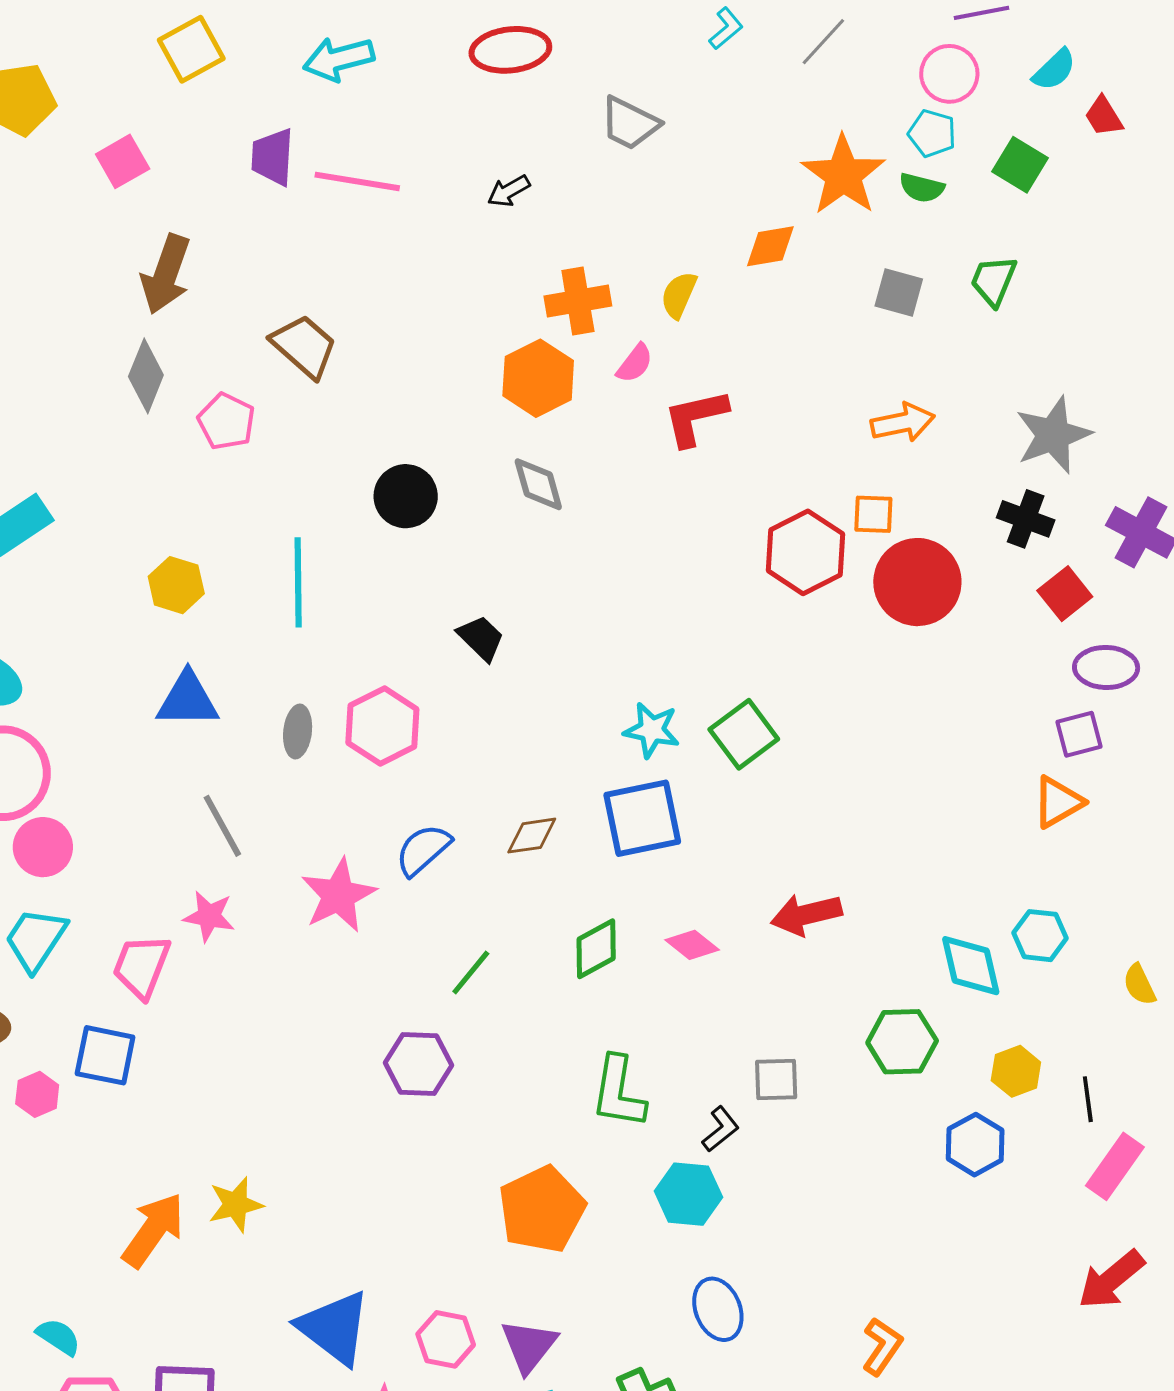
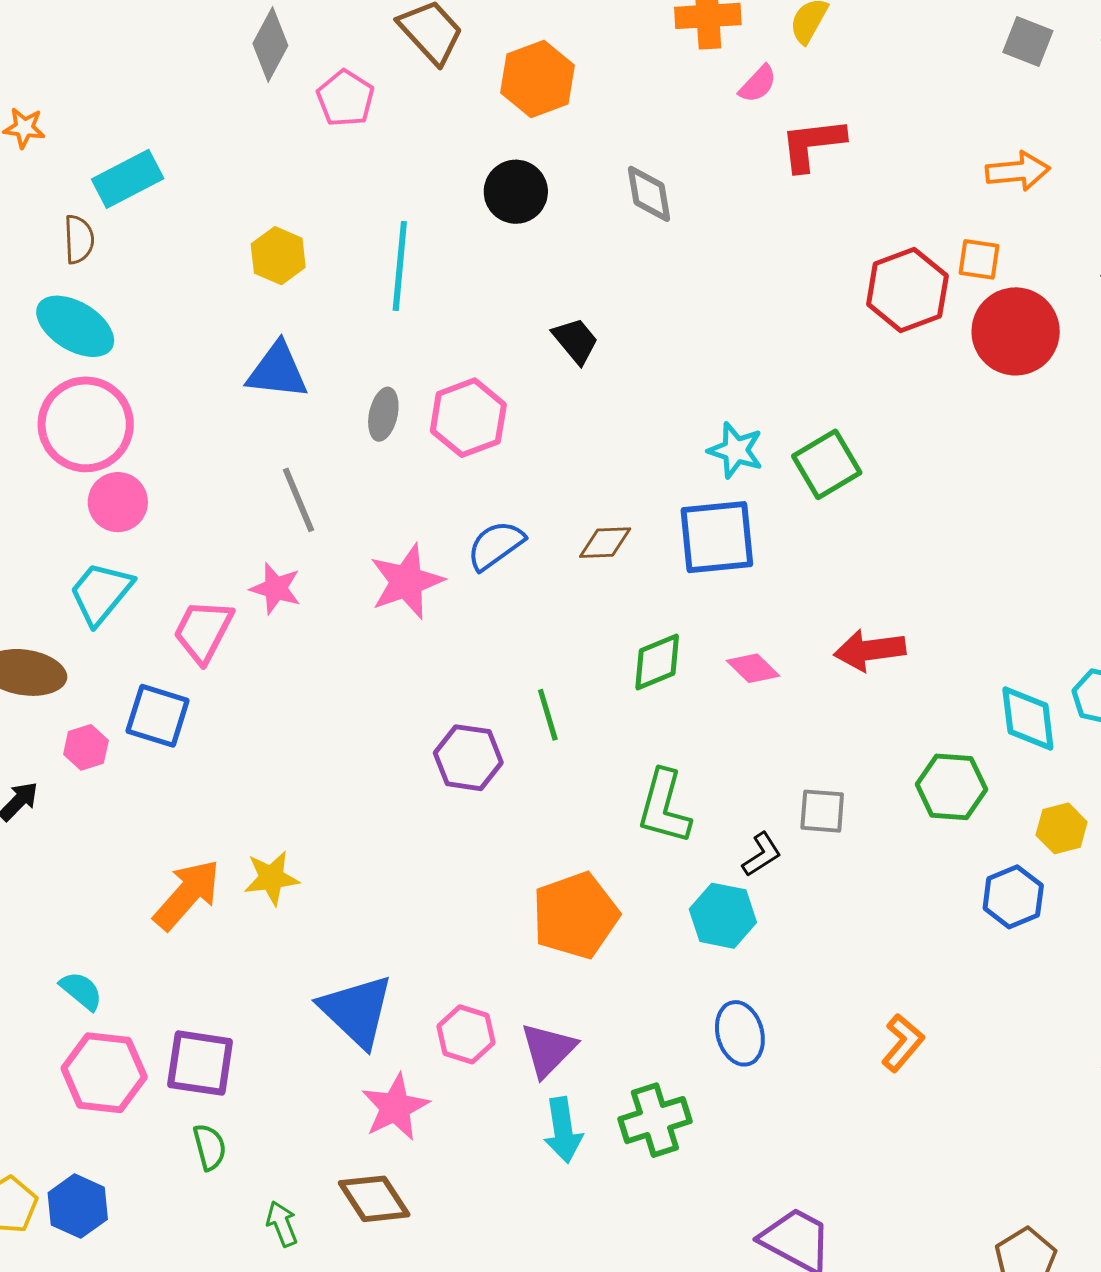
orange hexagon: (538, 378) -> (538, 79), moved
green line: (471, 972) -> (548, 715), moved, turned -62
orange L-shape: (882, 1346) -> (903, 1043), moved

